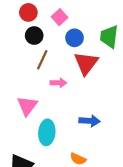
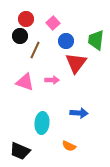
black circle: (34, 36) -> (20, 36), moved
brown line: (42, 60) -> (35, 50), moved
pink triangle: (27, 106) -> (25, 82), moved, turned -48

